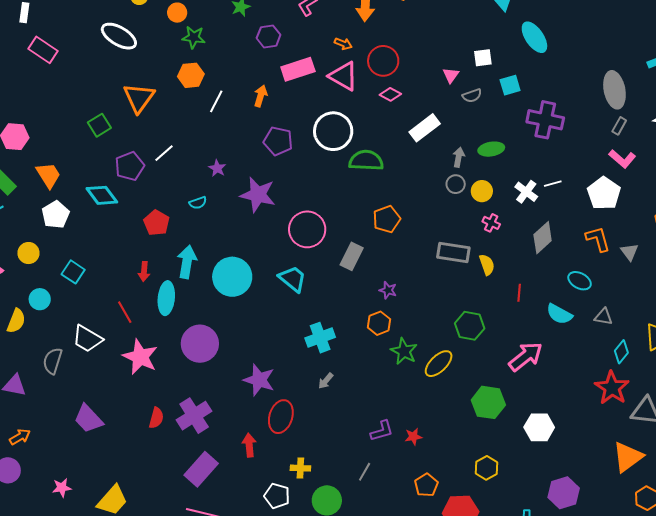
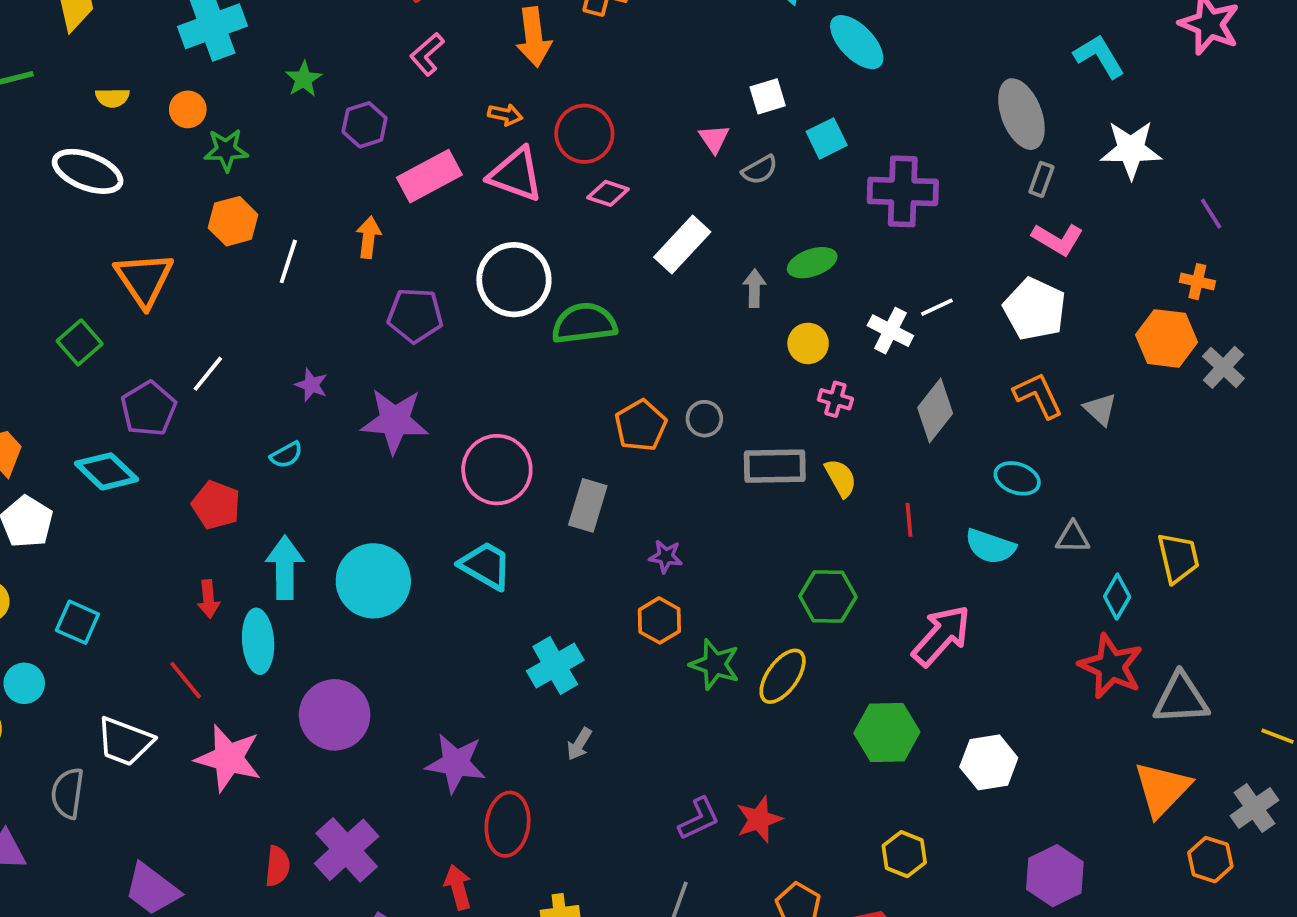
gray circle: (456, 184) -> (704, 419), moved
red star: (413, 437) -> (759, 819), size x1.4

